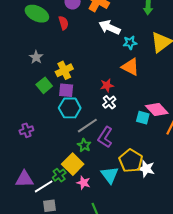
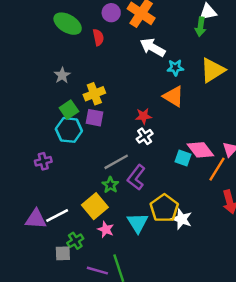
cyan hexagon: (70, 108) -> (69, 130), moved
green cross: (59, 175) -> (75, 241), moved
white line: (44, 186) -> (57, 215), moved

